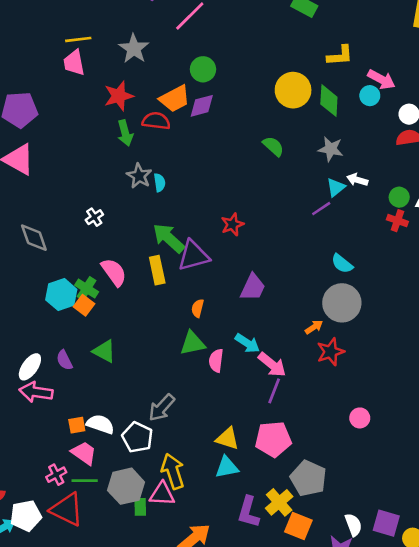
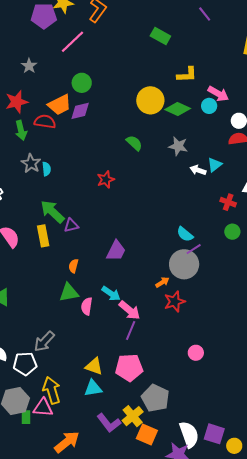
gray star: (134, 49) -> (29, 66), size x0.7
green diamond: (329, 101) -> (178, 109), turned -70
cyan triangle: (336, 187) -> (215, 165), moved
green circle: (399, 197) -> (232, 232), moved
purple line: (321, 209) -> (194, 249), moved
red star: (232, 224) -> (106, 180), moved
purple triangle: (194, 256) -> (71, 225), size x0.6
white pentagon: (137, 437) -> (25, 364), turned -30
purple L-shape: (248, 512) -> (109, 423), turned -55
white semicircle: (353, 525) -> (189, 434), size x1.5

